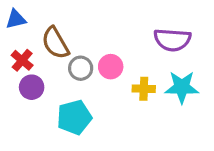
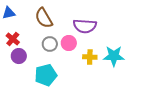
purple semicircle: (172, 40) -> (85, 26), moved
brown semicircle: (55, 43) -> (44, 18), moved

